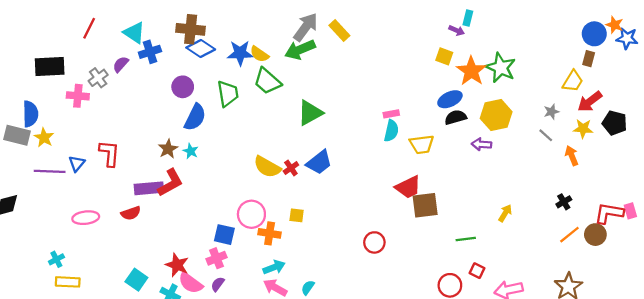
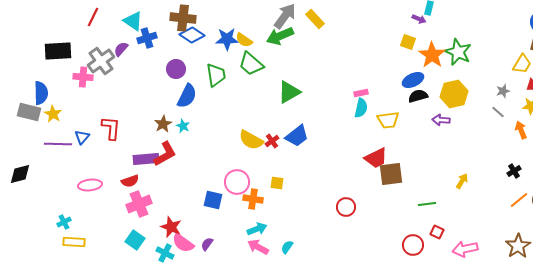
gray cross: (98, 78) -> (101, 61), size x1.5
pink cross: (217, 258) -> (139, 204), moved, size x1.4

